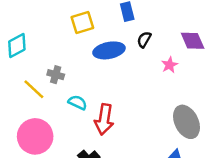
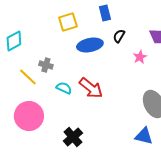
red arrow: (104, 119) -> (91, 88), moved, turned -60

